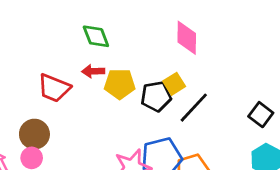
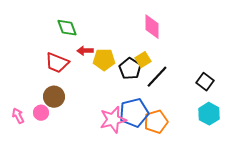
green diamond: (96, 36) -> (67, 28), moved
black pentagon: (156, 96) -> (130, 69), turned -30
brown circle: (34, 134) -> (54, 97), moved

